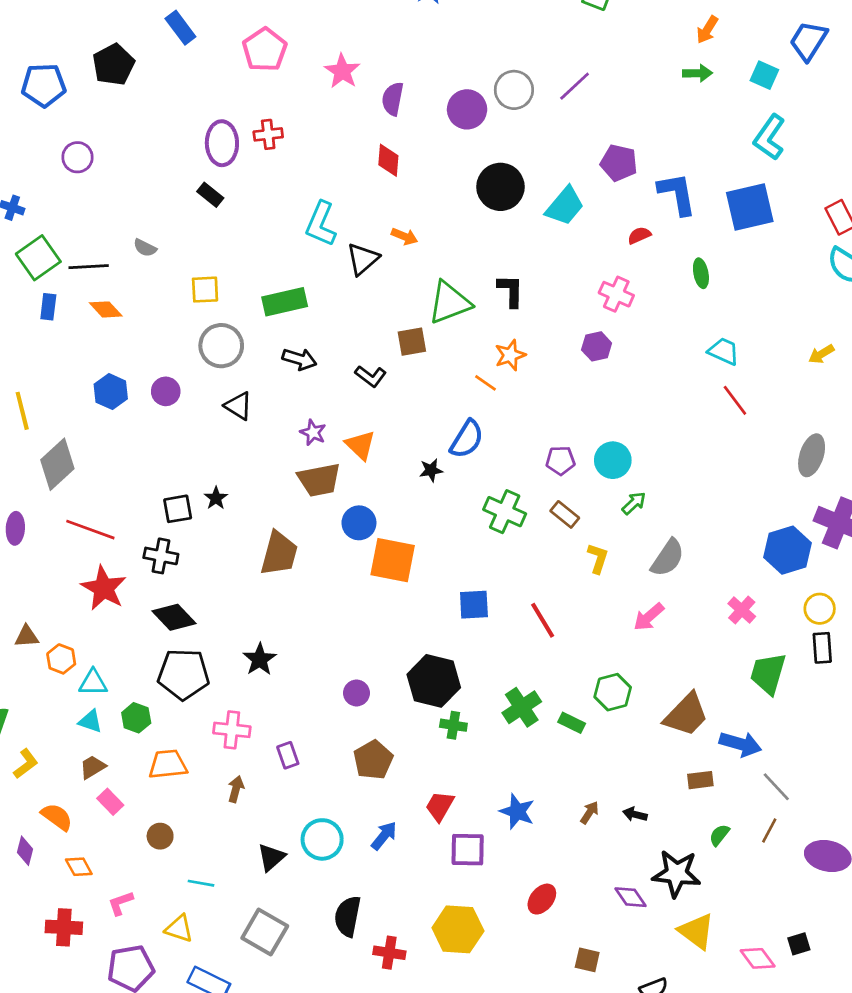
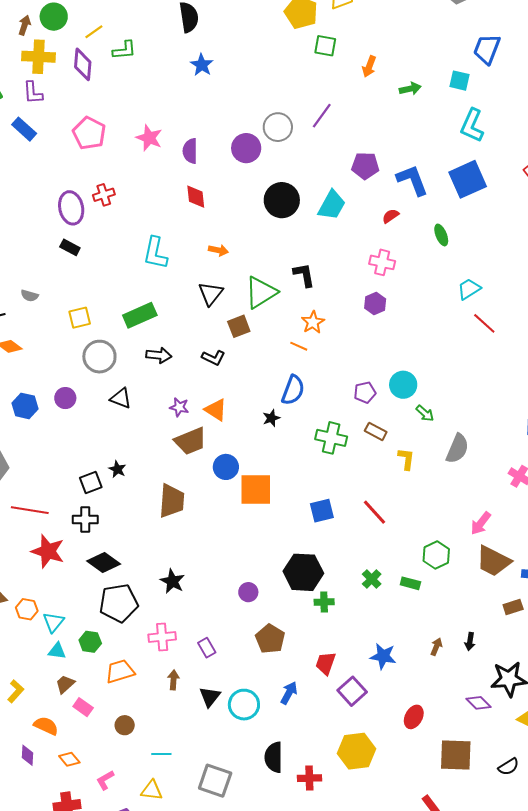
orange arrow: (707, 30) -> (369, 67), moved
black triangle: (363, 259) -> (211, 294), moved
cyan trapezoid: (724, 351) -> (469, 289), turned -45
green arrow: (634, 503) -> (425, 413), turned 96
pink arrow: (649, 617) -> (481, 523), moved
cyan triangle: (93, 683) -> (54, 622), turned -40
green cross: (522, 707) -> (372, 579), size x0.7
brown trapezoid: (686, 715) -> (493, 561), turned 84
black arrow: (635, 814) -> (470, 642), turned -84
purple square: (468, 850) -> (352, 691), turned -32
black triangle: (271, 857) -> (210, 697), moved
brown square: (587, 960) -> (456, 755), size x1.8

